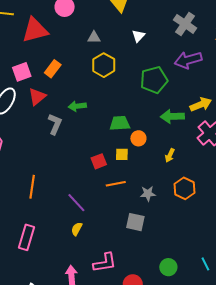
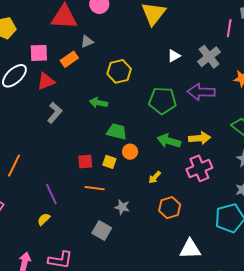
white triangle: (138, 36) -> (174, 56), moved
gray triangle: (94, 37) -> (87, 42), moved, turned -40
green arrow: (77, 106) -> (99, 103), moved
orange hexagon: (184, 188) -> (170, 208), moved

